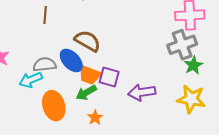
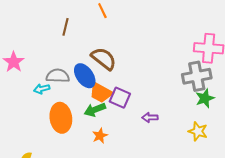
cyan arrow: (31, 80) -> (42, 89), size x0.7
purple arrow: (142, 92) -> (150, 117), size x0.6
yellow star: (191, 99) -> (198, 131), size x0.7

